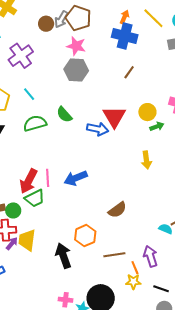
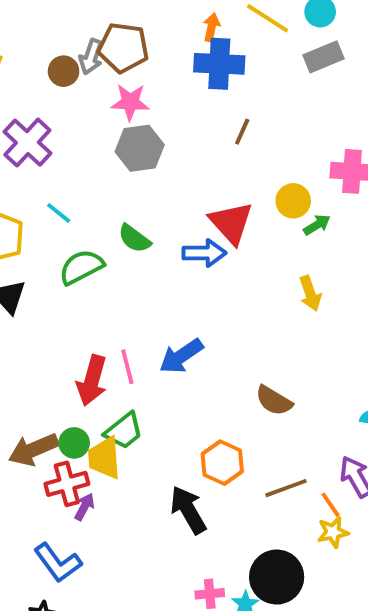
green trapezoid: (35, 198) -> (124, 431), moved
brown semicircle: (117, 210) -> (274, 401), turned 78
yellow trapezoid: (27, 240) -> (104, 458), moved

